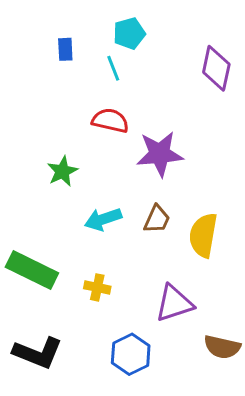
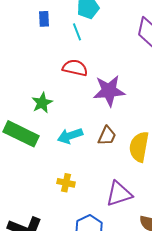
green rectangle: (32, 270) -> (21, 134), moved

